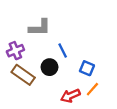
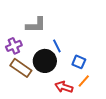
black circle: (50, 67) -> (45, 61), size x1.5
red arrow: (70, 96) -> (64, 87), turned 42

